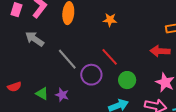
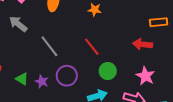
purple circle: (91, 75) -> (67, 76), moved

